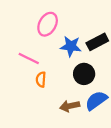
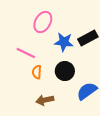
black circle: (84, 74) -> (65, 71), moved
brown arrow: (70, 106) -> (45, 100), moved

